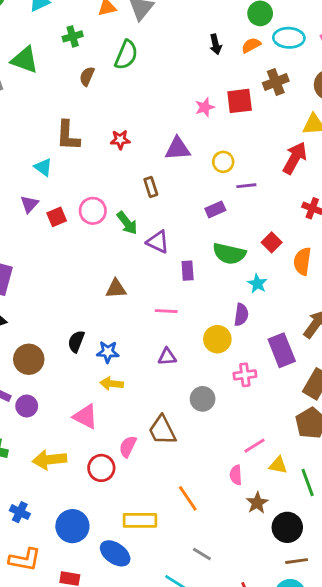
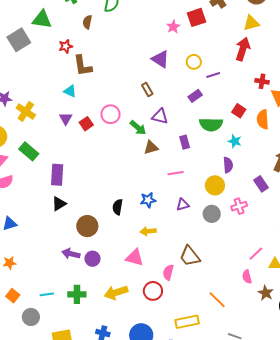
red star: (120, 140) -> (66, 46), moved
purple triangle: (178, 149) -> (160, 59), turned 48
green arrow: (127, 223) -> (138, 128), moved
purple triangle: (158, 242) -> (160, 116), moved
brown triangle: (116, 289) -> (151, 147), moved
purple rectangle: (282, 350) -> (261, 184), size x0.7
blue star: (108, 352) -> (148, 200), moved
gray circle: (203, 399) -> (212, 214), moved

